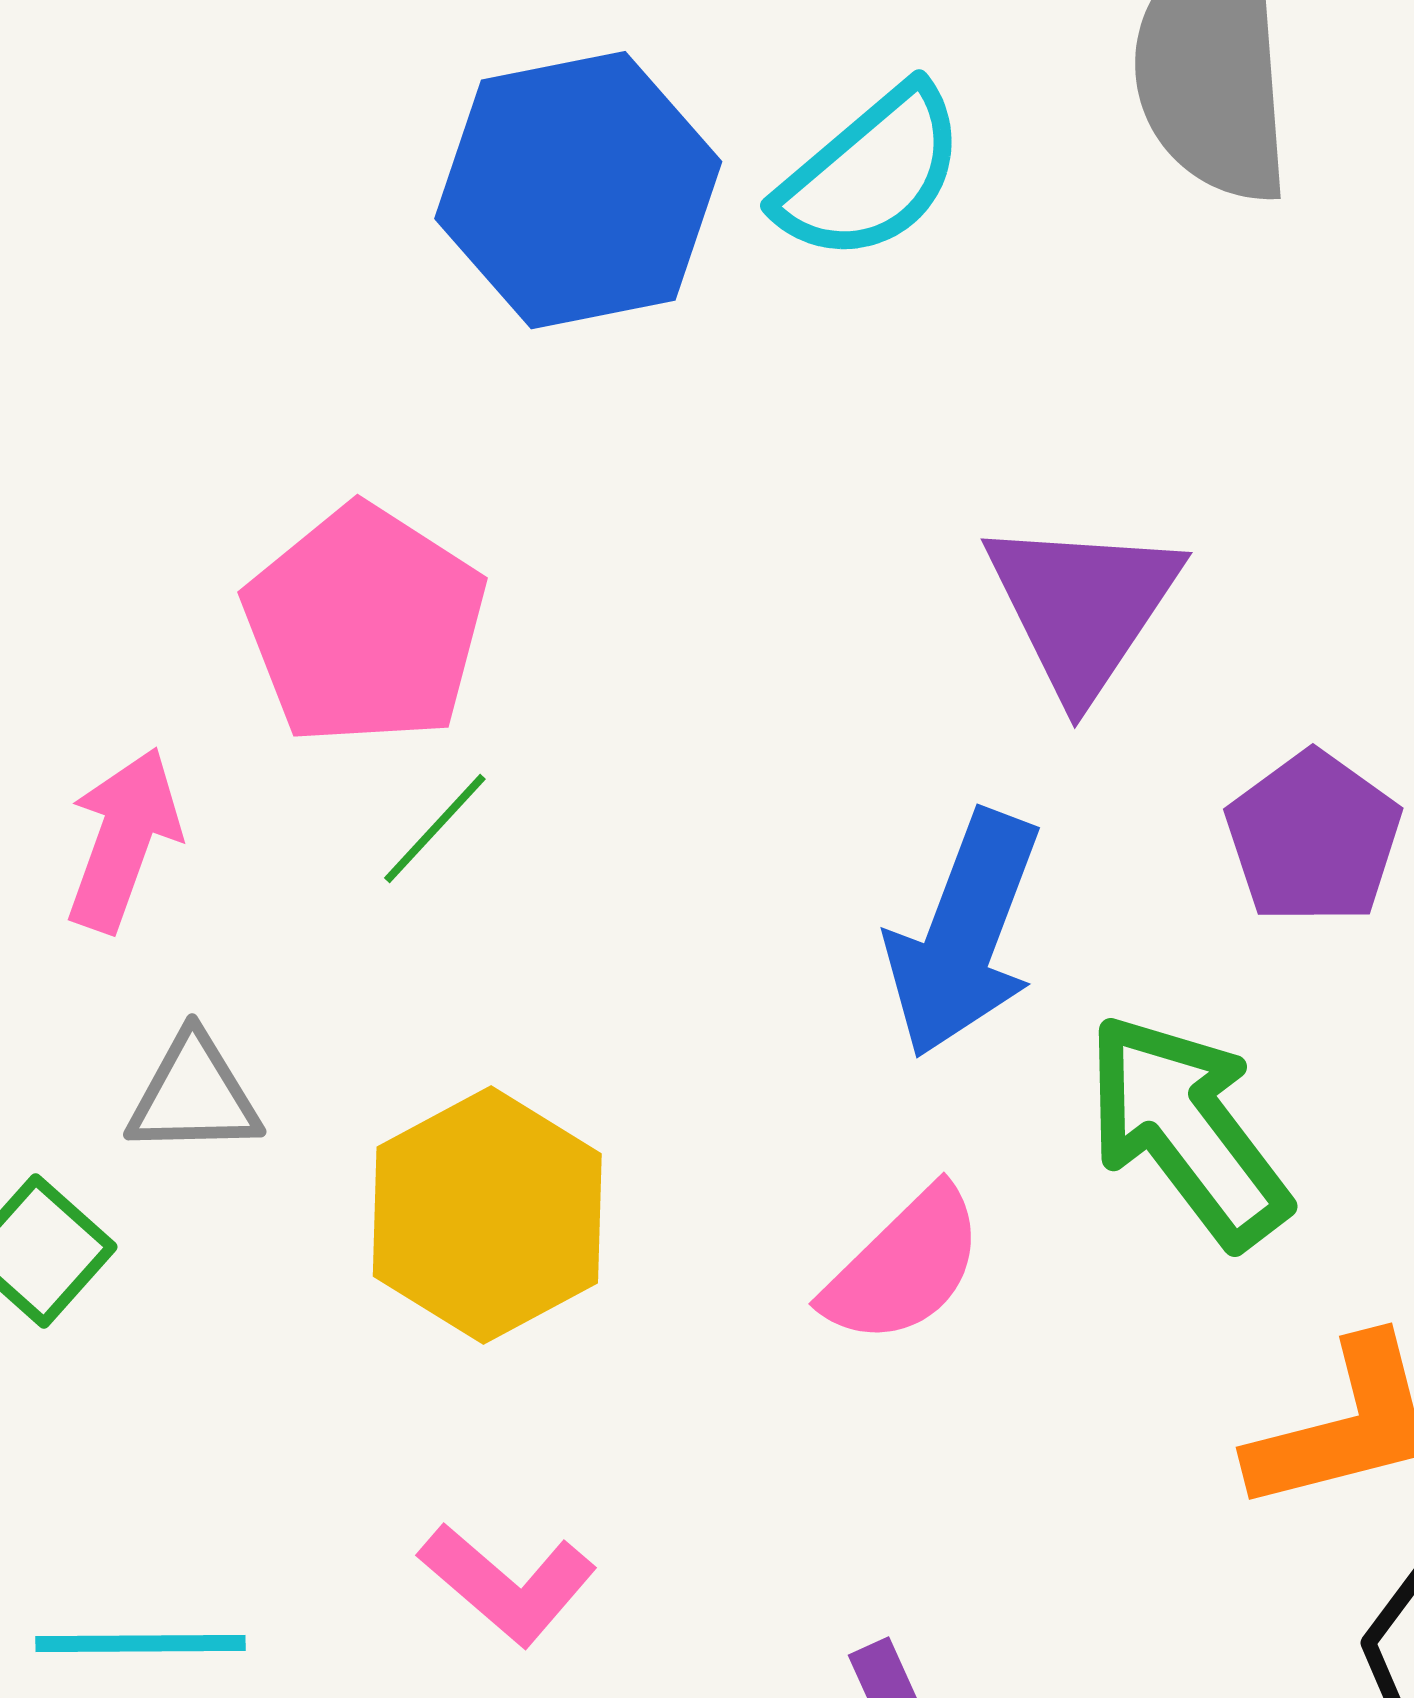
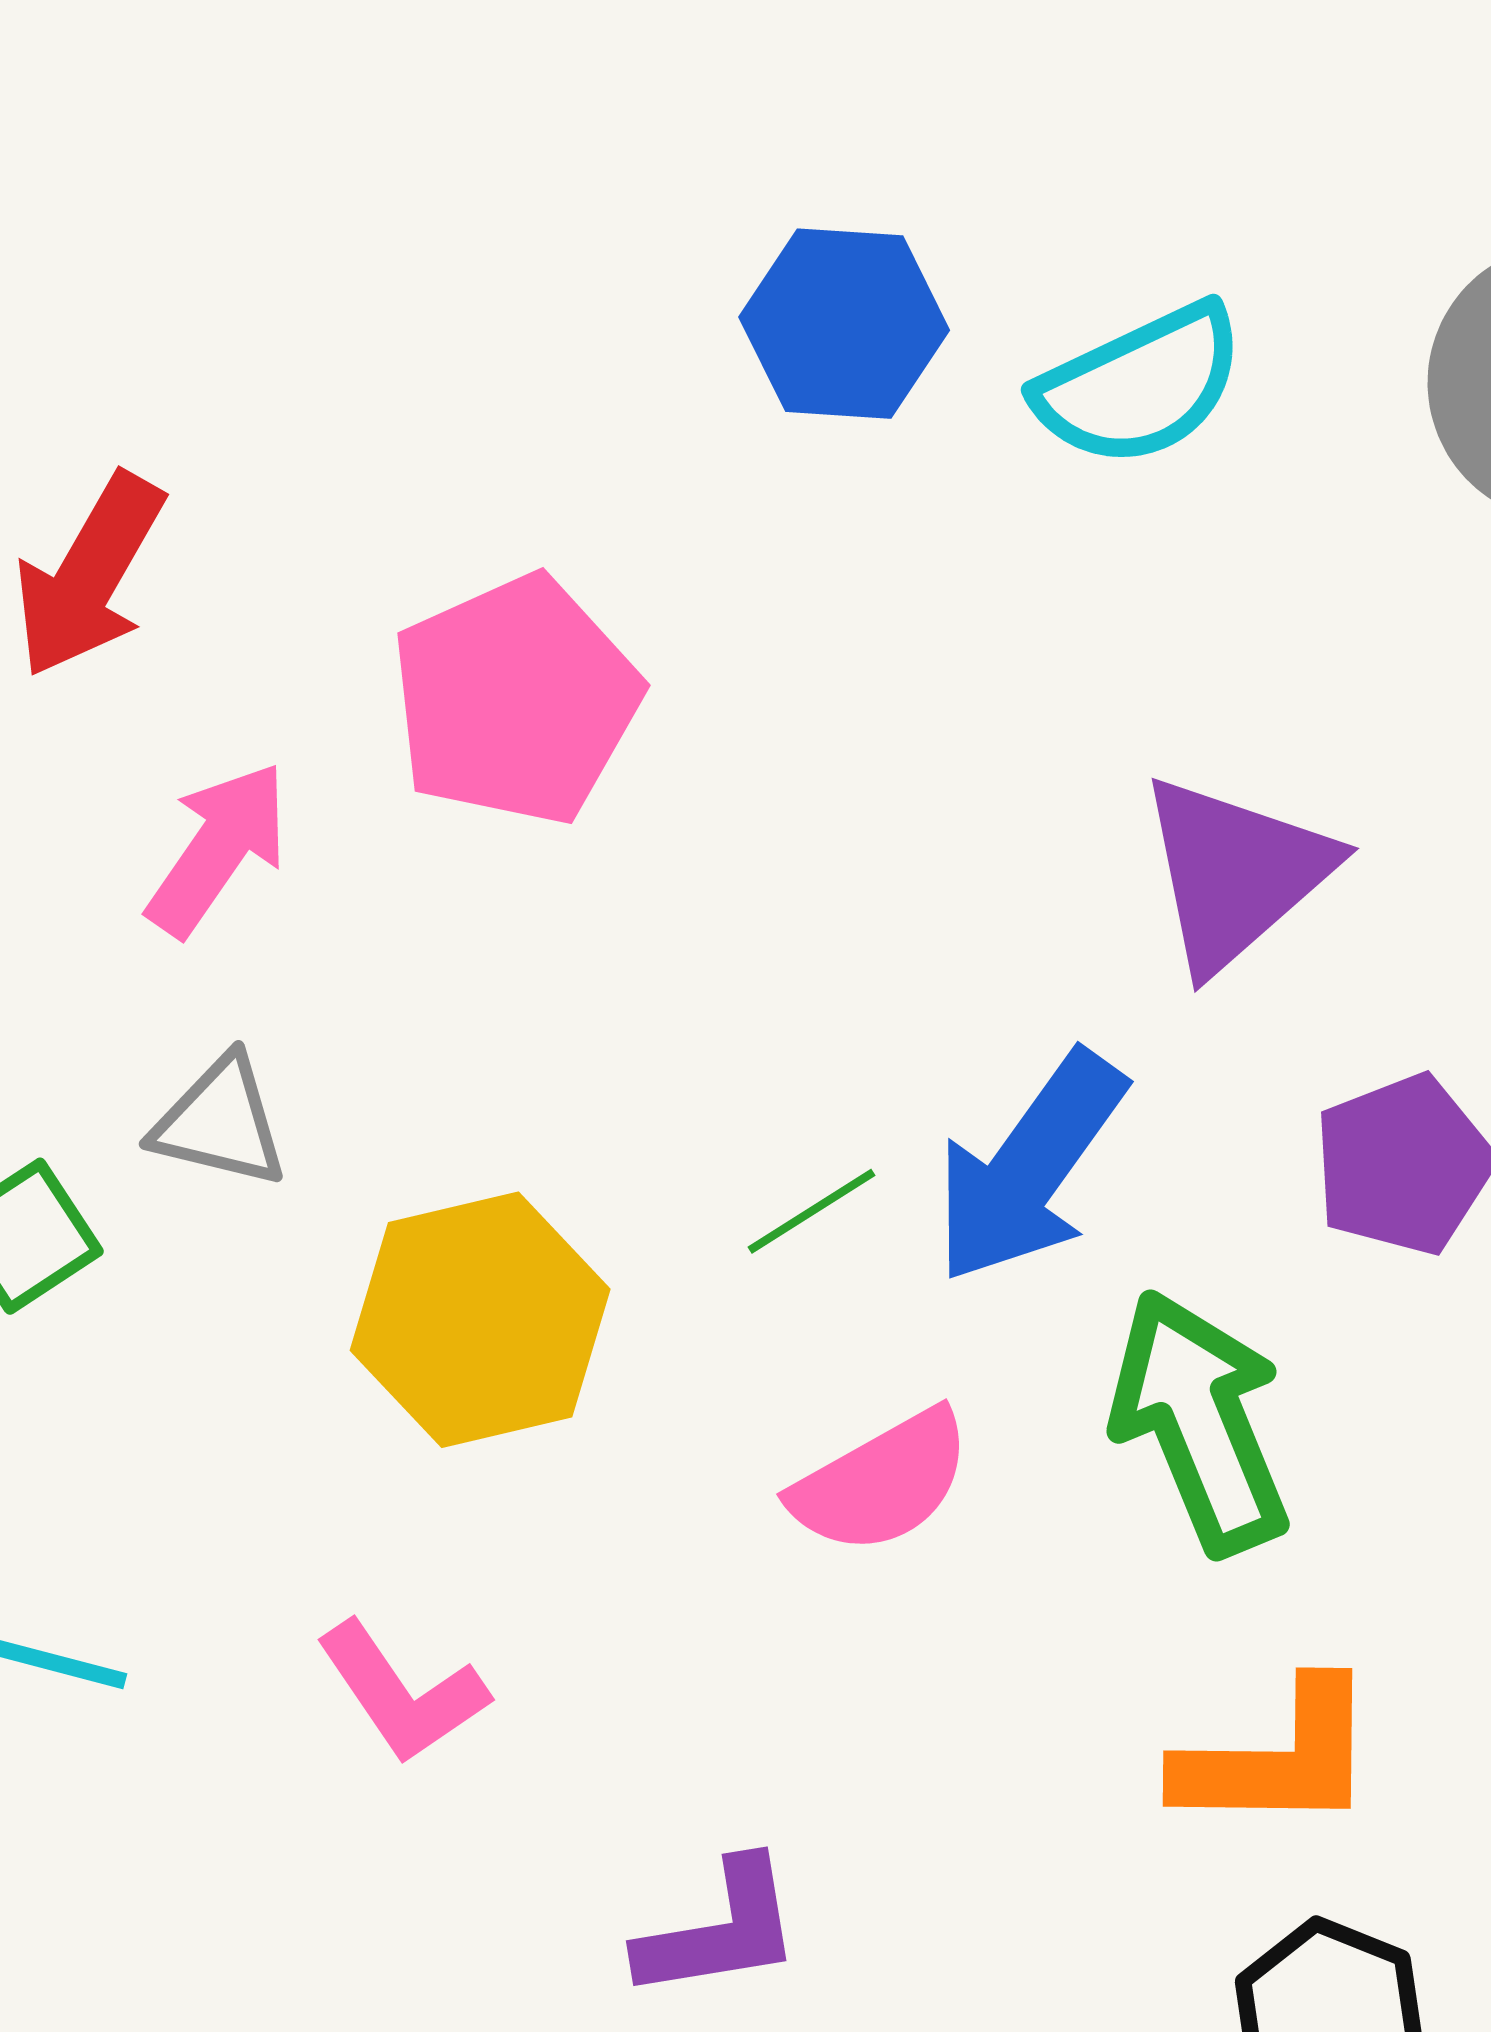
blue hexagon: (578, 190) -> (844, 324), size x0.7
green line: (435, 828) -> (812, 1211), moved

